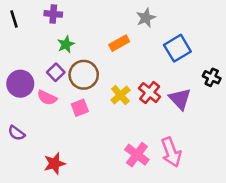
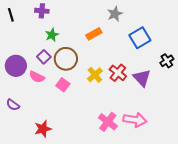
black cross: (212, 77) -> (167, 61), turned 32
pink square: (80, 108) -> (63, 85), turned -32
pink arrow: (171, 152) -> (135, 120), turned -60

